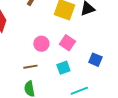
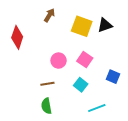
cyan square: (63, 68) -> (81, 85), turned -32

